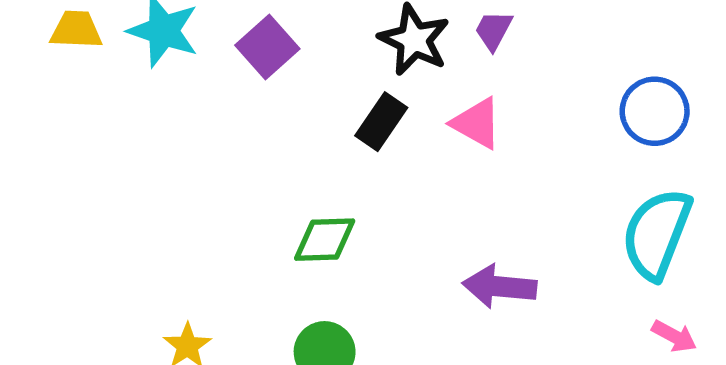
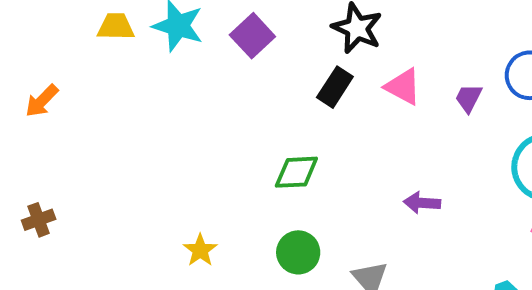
purple trapezoid: (493, 30) -> (469, 98), moved
purple arrow: (500, 286) -> (422, 203), size x0.7

